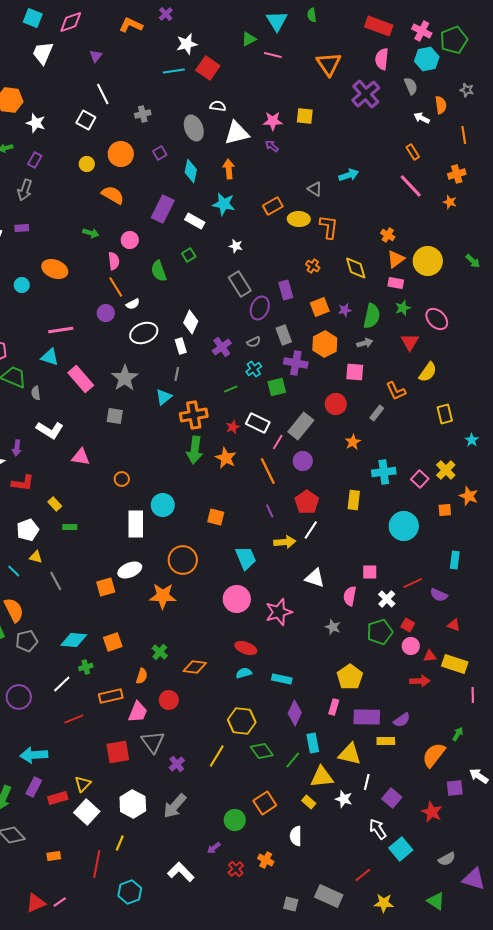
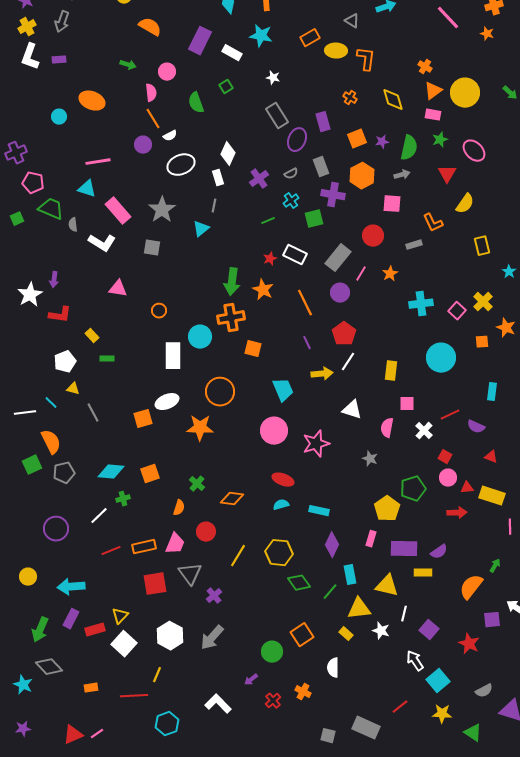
gray rectangle: (377, 413) -> (414, 245), turned 35
orange cross: (194, 415) -> (231, 318), moved
white L-shape: (50, 430) -> (102, 243), moved
pink line: (278, 442) -> (361, 274), moved
yellow rectangle: (354, 500) -> (391, 371), moved
green pentagon: (380, 632) -> (413, 489), moved
orange rectangle: (111, 696) -> (144, 547), moved
yellow line: (217, 756) -> (238, 556), moved
red line: (97, 864) -> (134, 696), turned 76
yellow star: (384, 903) -> (442, 714), moved

